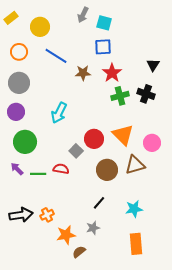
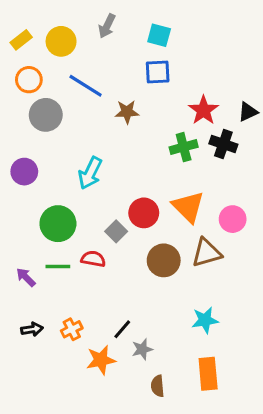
gray arrow: (83, 15) -> (107, 26), moved
yellow rectangle: (11, 18) -> (21, 40), moved
black triangle: (153, 65) -> (248, 112), moved, turned 32
red star: (112, 73) -> (203, 110), moved
gray circle: (19, 83) -> (46, 115), moved
green circle: (25, 142) -> (58, 224), moved
purple arrow: (17, 169) -> (26, 277), moved
black line: (99, 203) -> (122, 329), moved
black arrow: (21, 215) -> (32, 329), size x0.6
brown semicircle: (79, 252) -> (158, 386), moved, turned -56

